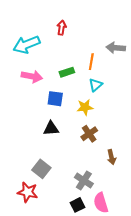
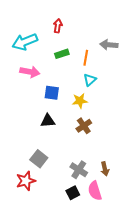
green rectangle: (67, 72) -> (62, 54), moved
brown arrow: (111, 157) -> (105, 169), moved
red star: (28, 192) -> (26, 181), turned -30

